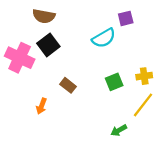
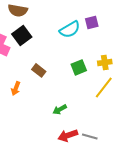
purple square: (126, 18) -> (92, 22), moved
green arrow: (119, 130) -> (60, 109), moved

